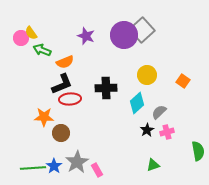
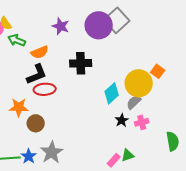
yellow circle: (147, 75) -> (139, 83), moved, size x1.4
black cross: (106, 88) -> (81, 63), moved
pink rectangle: (97, 170) -> (114, 160), moved, turned 72

